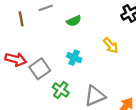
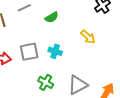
gray square: (40, 69) -> (29, 52), moved, turned 30

